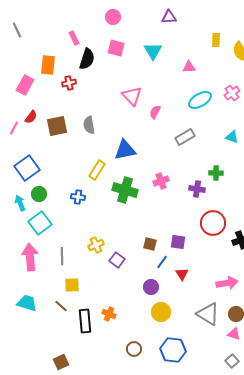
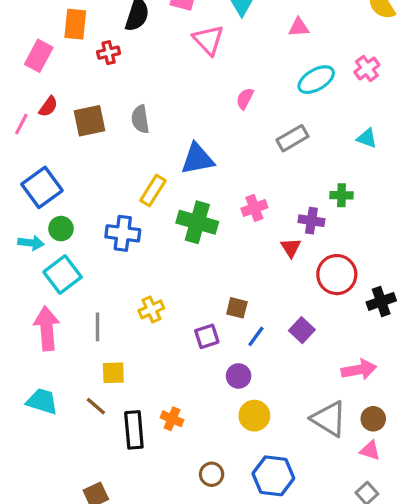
pink triangle: (132, 96) -> (208, 40), moved
blue cross: (78, 197) -> (123, 233), size x1.5
cyan arrow: (20, 203) -> (31, 243), turned 119
purple square: (178, 242) -> (302, 330), moved, turned 35
purple square: (117, 260) -> (207, 336), moved, turned 35
red triangle: (182, 274) -> (291, 248), moved

